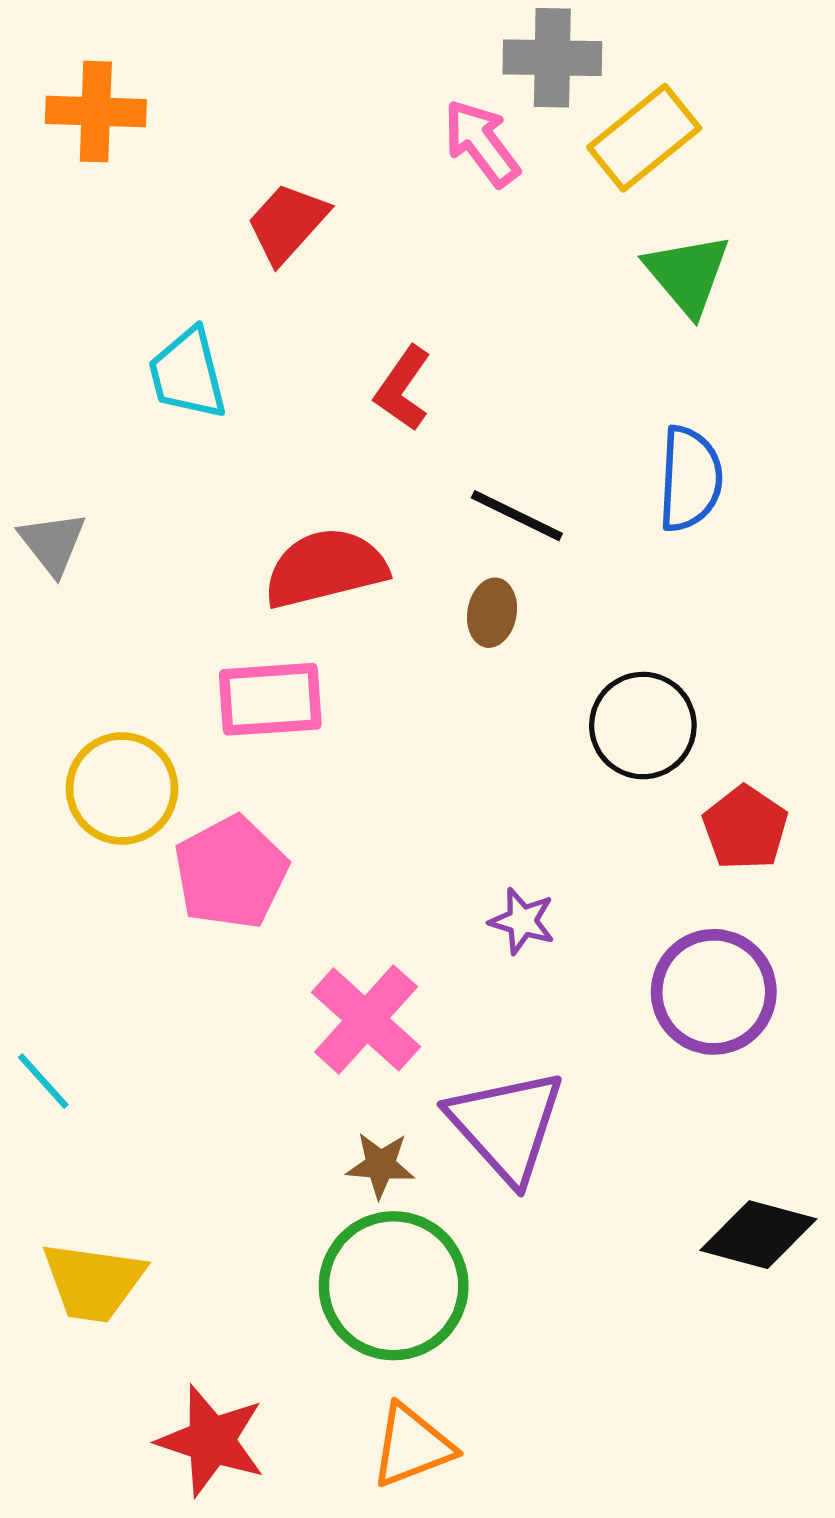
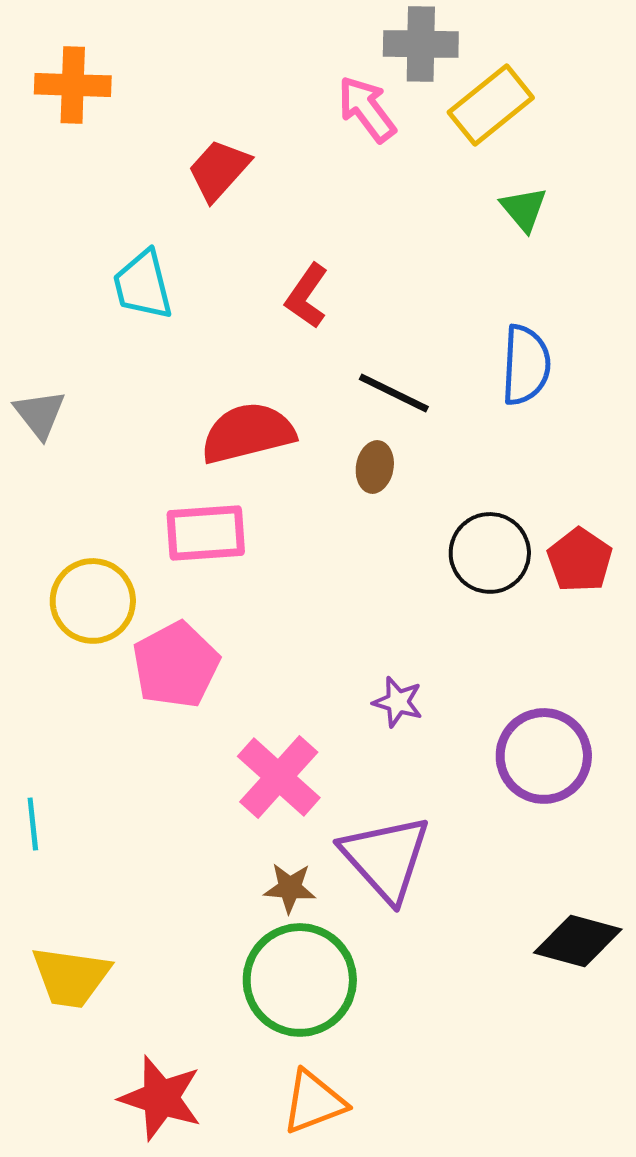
green triangle: (687, 274) -> (524, 209), size x0.7
red pentagon: (745, 828) -> (580, 560), moved
cyan line: (43, 1081) -> (33, 824), turned 36

